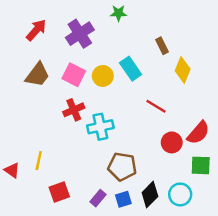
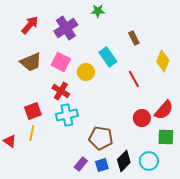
yellow diamond: (183, 70) -> (163, 61), moved
brown trapezoid: (37, 75) -> (31, 62), turned 30
yellow circle: (103, 76) -> (86, 72), moved
red line: (156, 106) -> (134, 79), moved, turned 30
red cross: (74, 110) -> (61, 91), turned -36
cyan cross: (100, 127) -> (67, 115), moved
red square: (59, 192) -> (33, 111), moved

